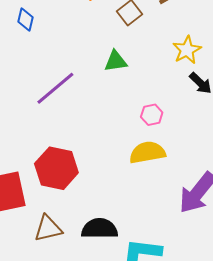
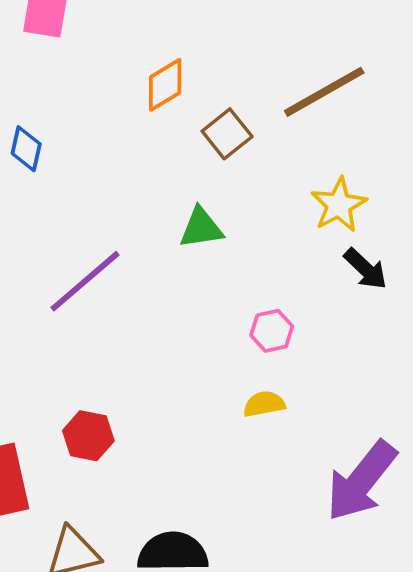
yellow semicircle: (147, 153) -> (264, 404), size x0.6
red hexagon: (56, 168) -> (88, 436), size x0.6

